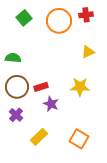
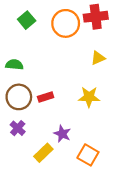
red cross: (86, 15) -> (96, 17), size x1.5
purple star: (51, 104) -> (62, 134), moved

